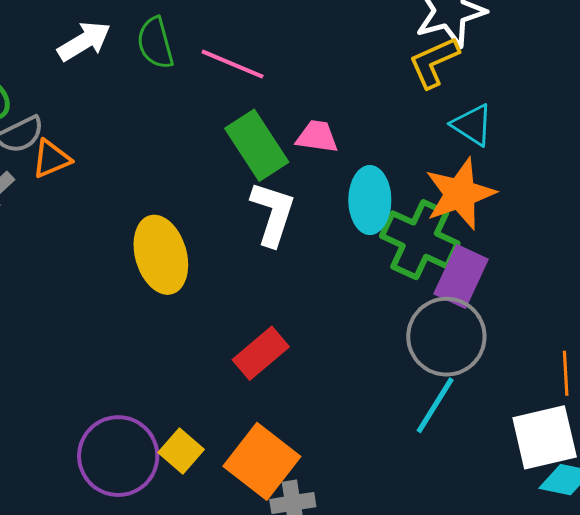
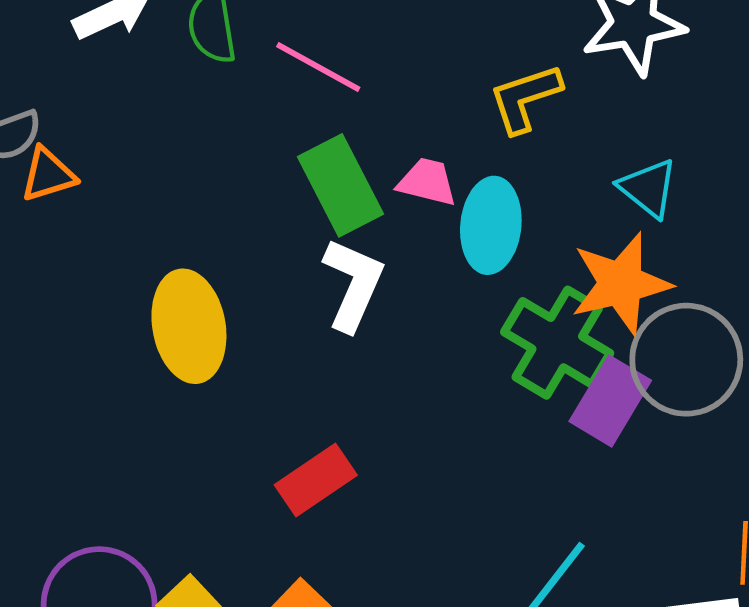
yellow L-shape: (434, 62) -> (525, 98), moved
cyan ellipse: (370, 200) -> (491, 225), moved
gray circle: (446, 337) -> (686, 360), moved

